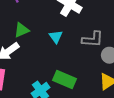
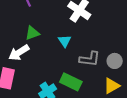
gray L-shape: (93, 39) -> (90, 59), moved

